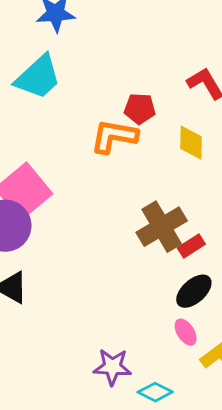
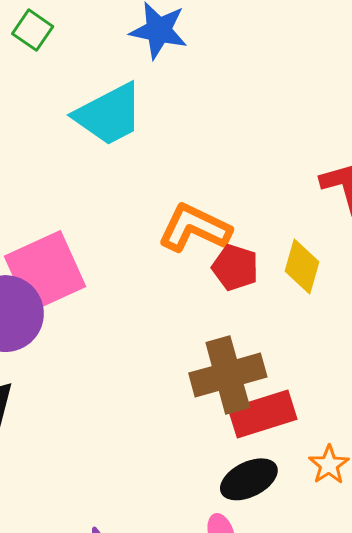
red pentagon: (140, 109) -> (235, 267), moved
red rectangle: (191, 246) -> (263, 414), size x1.6

